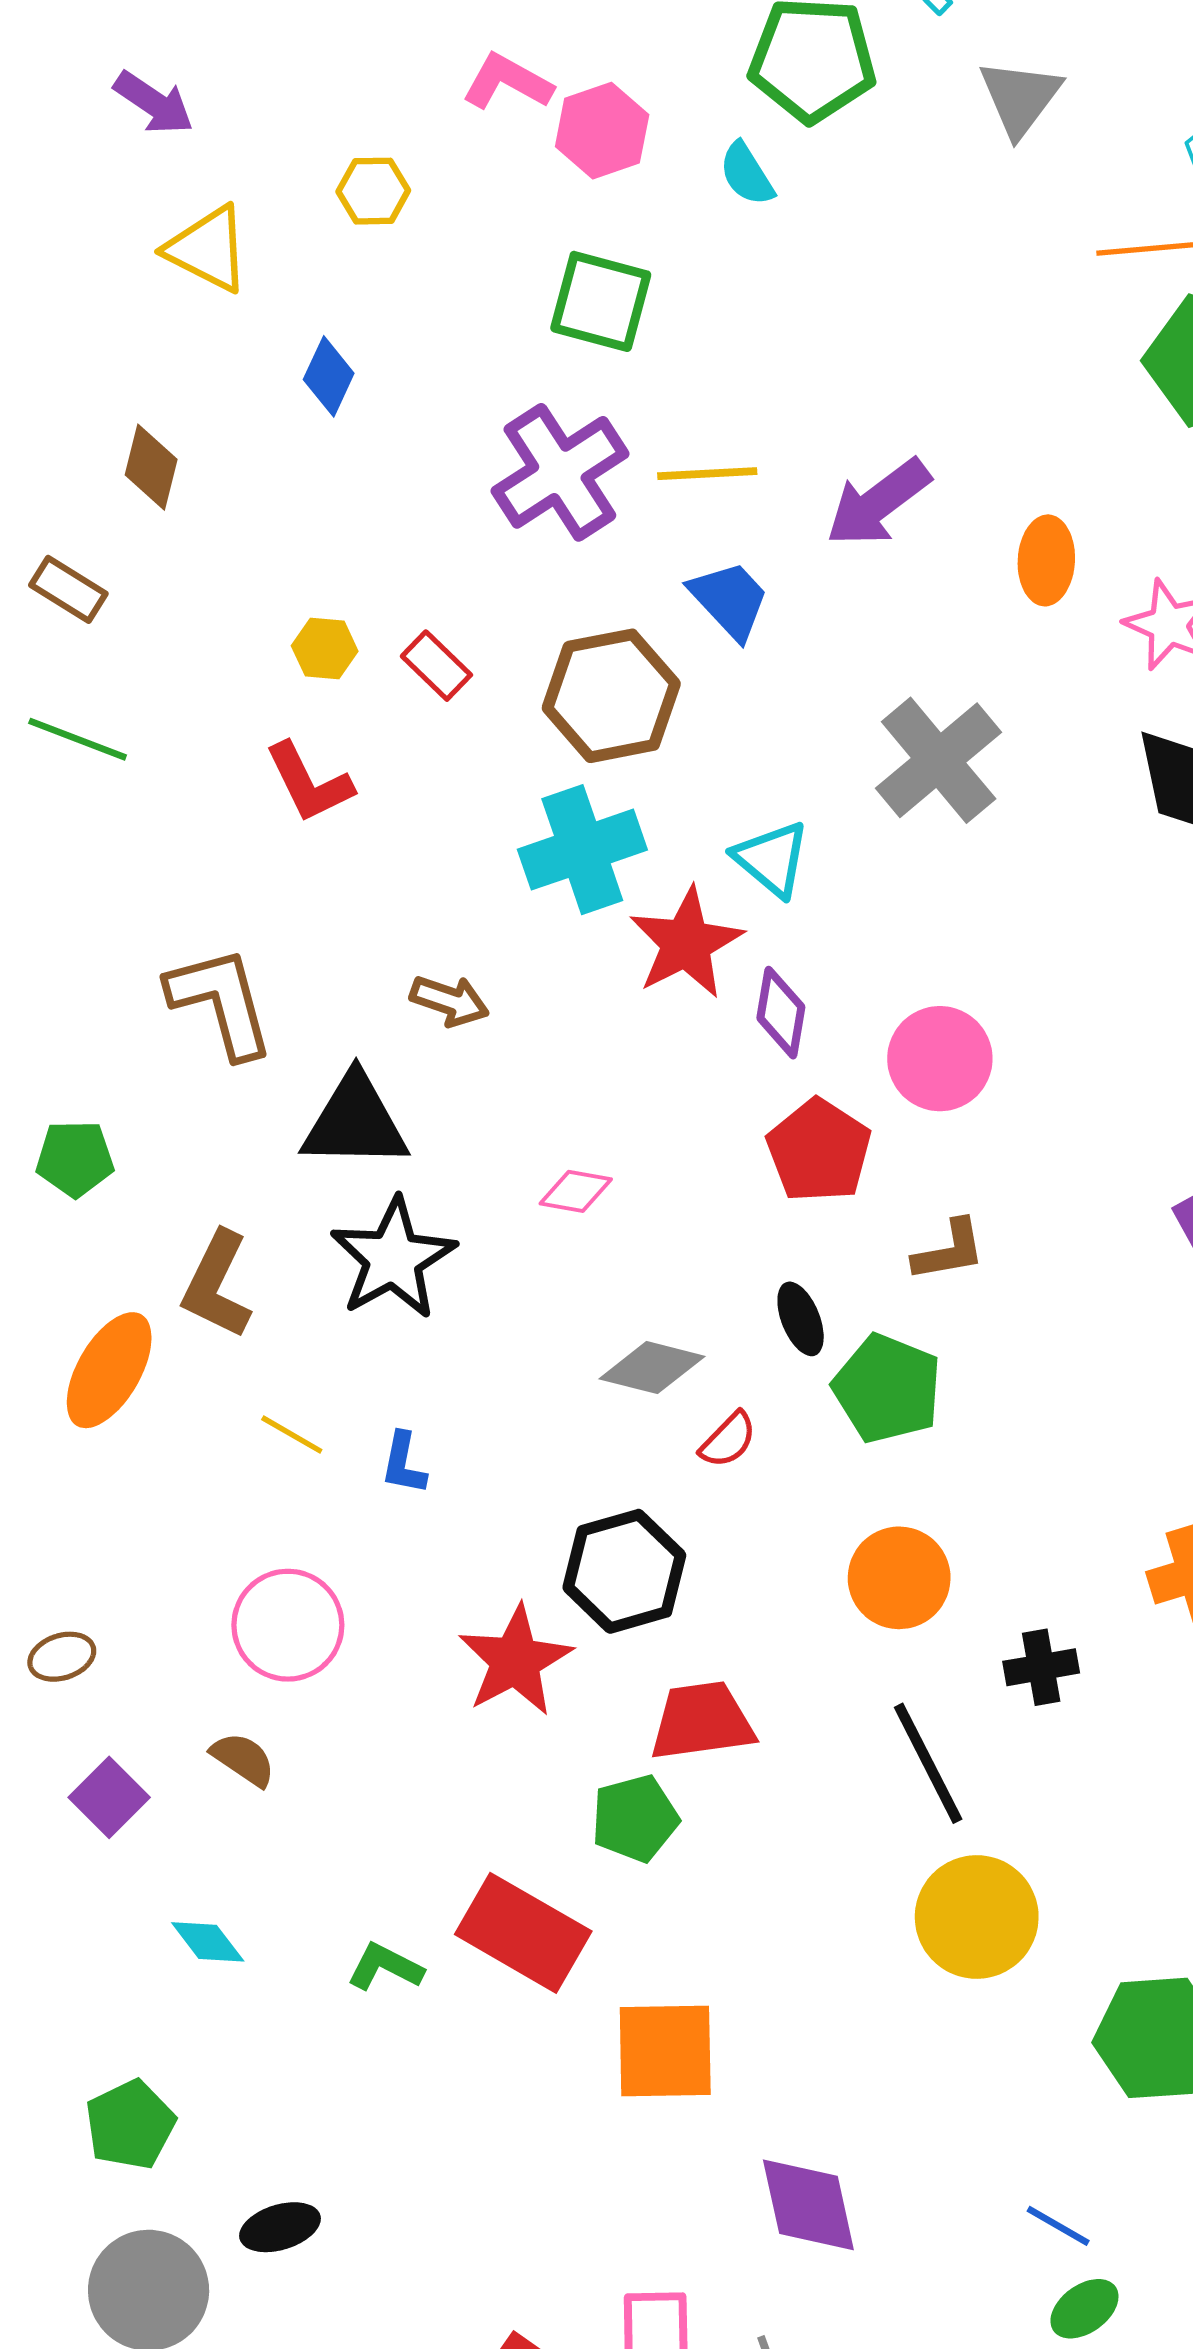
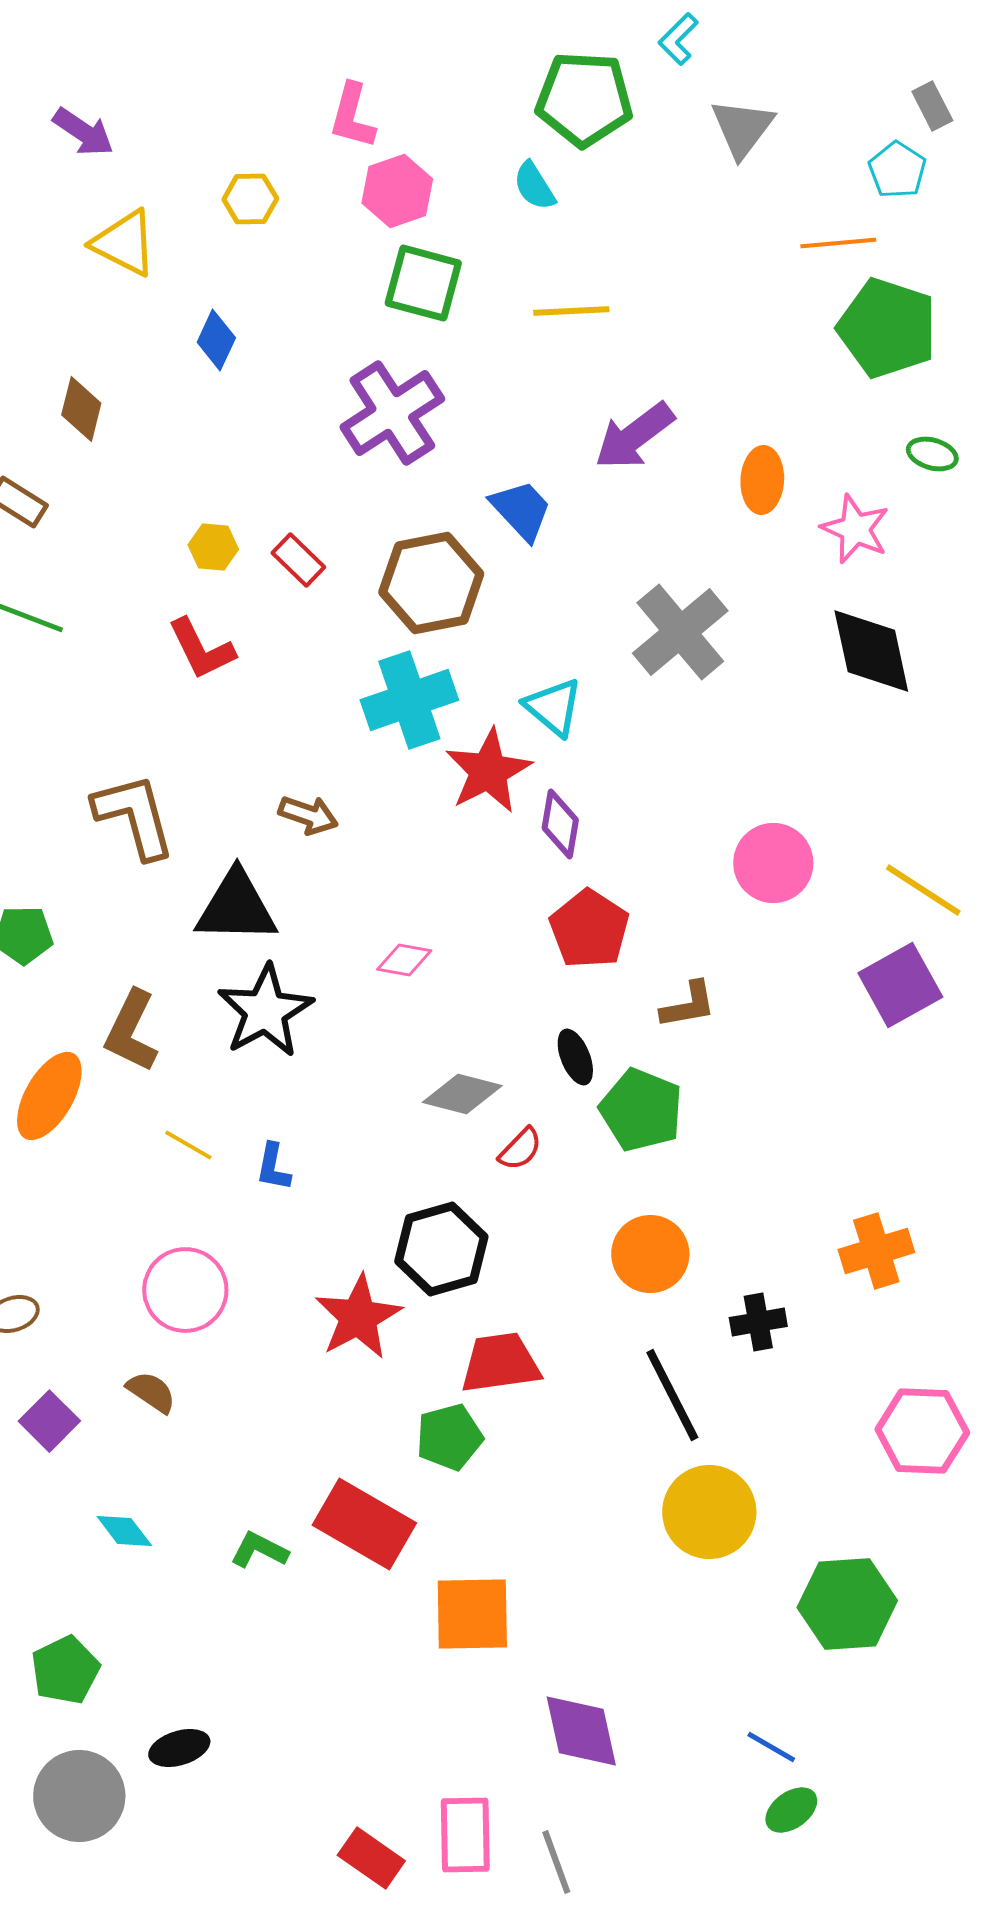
pink L-shape: (507, 82) -> (352, 116), turned -104
pink hexagon: (602, 131) -> (397, 191), moved
yellow line: (707, 474) -> (571, 311), moved
pink circle: (940, 1059) -> (773, 863), moved

